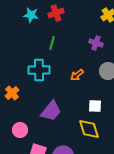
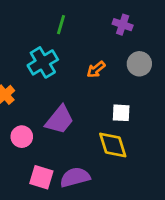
cyan cross: (39, 70) -> (43, 62), turned -30
pink circle: (20, 130) -> (22, 137), moved

